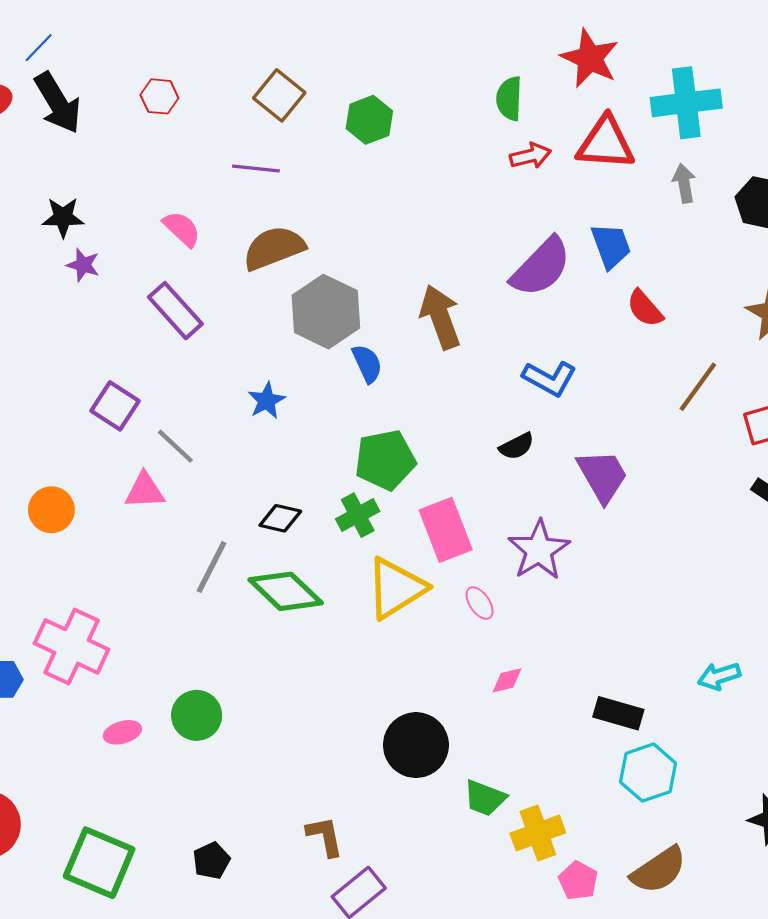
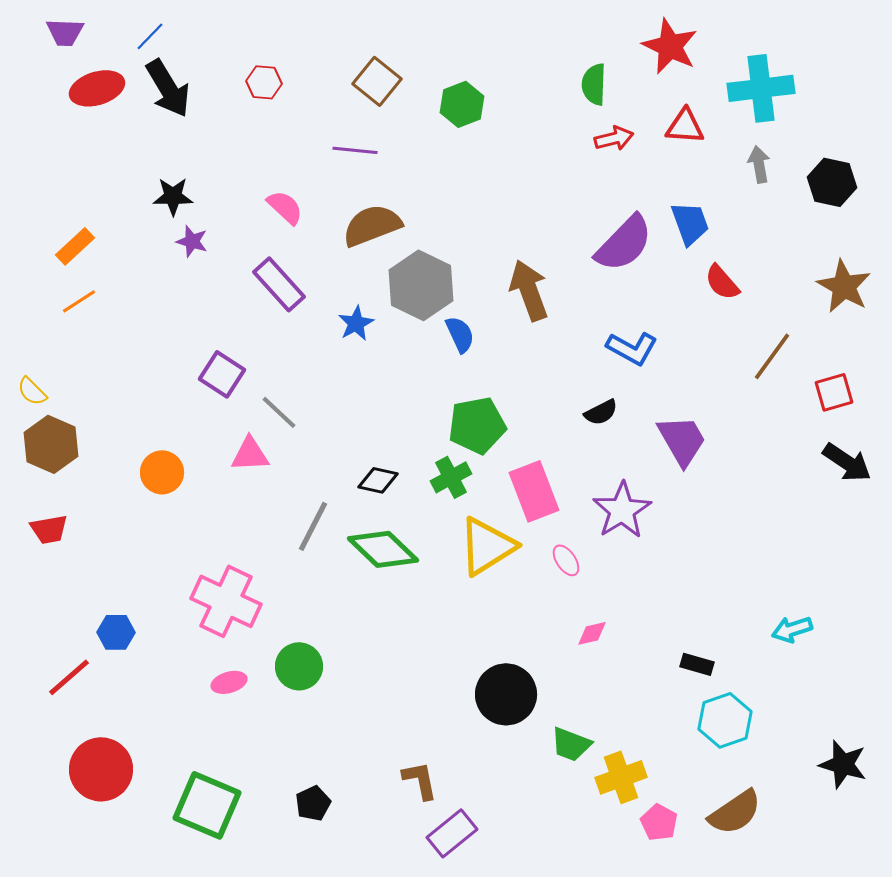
red triangle: (606, 143) -> (685, 126), size x0.7
blue star: (267, 401) -> (356, 323), moved
pink cross: (72, 646) -> (226, 601), moved
black rectangle: (618, 713) -> (697, 664), size x0.7

